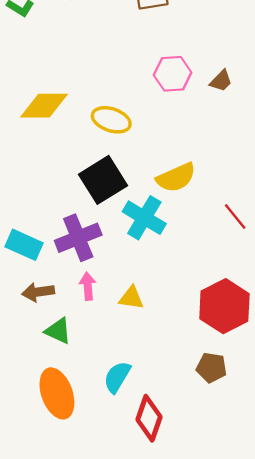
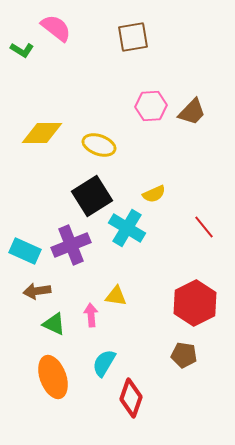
brown trapezoid: (221, 81) -> (192, 112), size x1.4
yellow semicircle: (176, 178) -> (154, 194), size x0.7
pink arrow: (88, 286) -> (91, 315), moved

